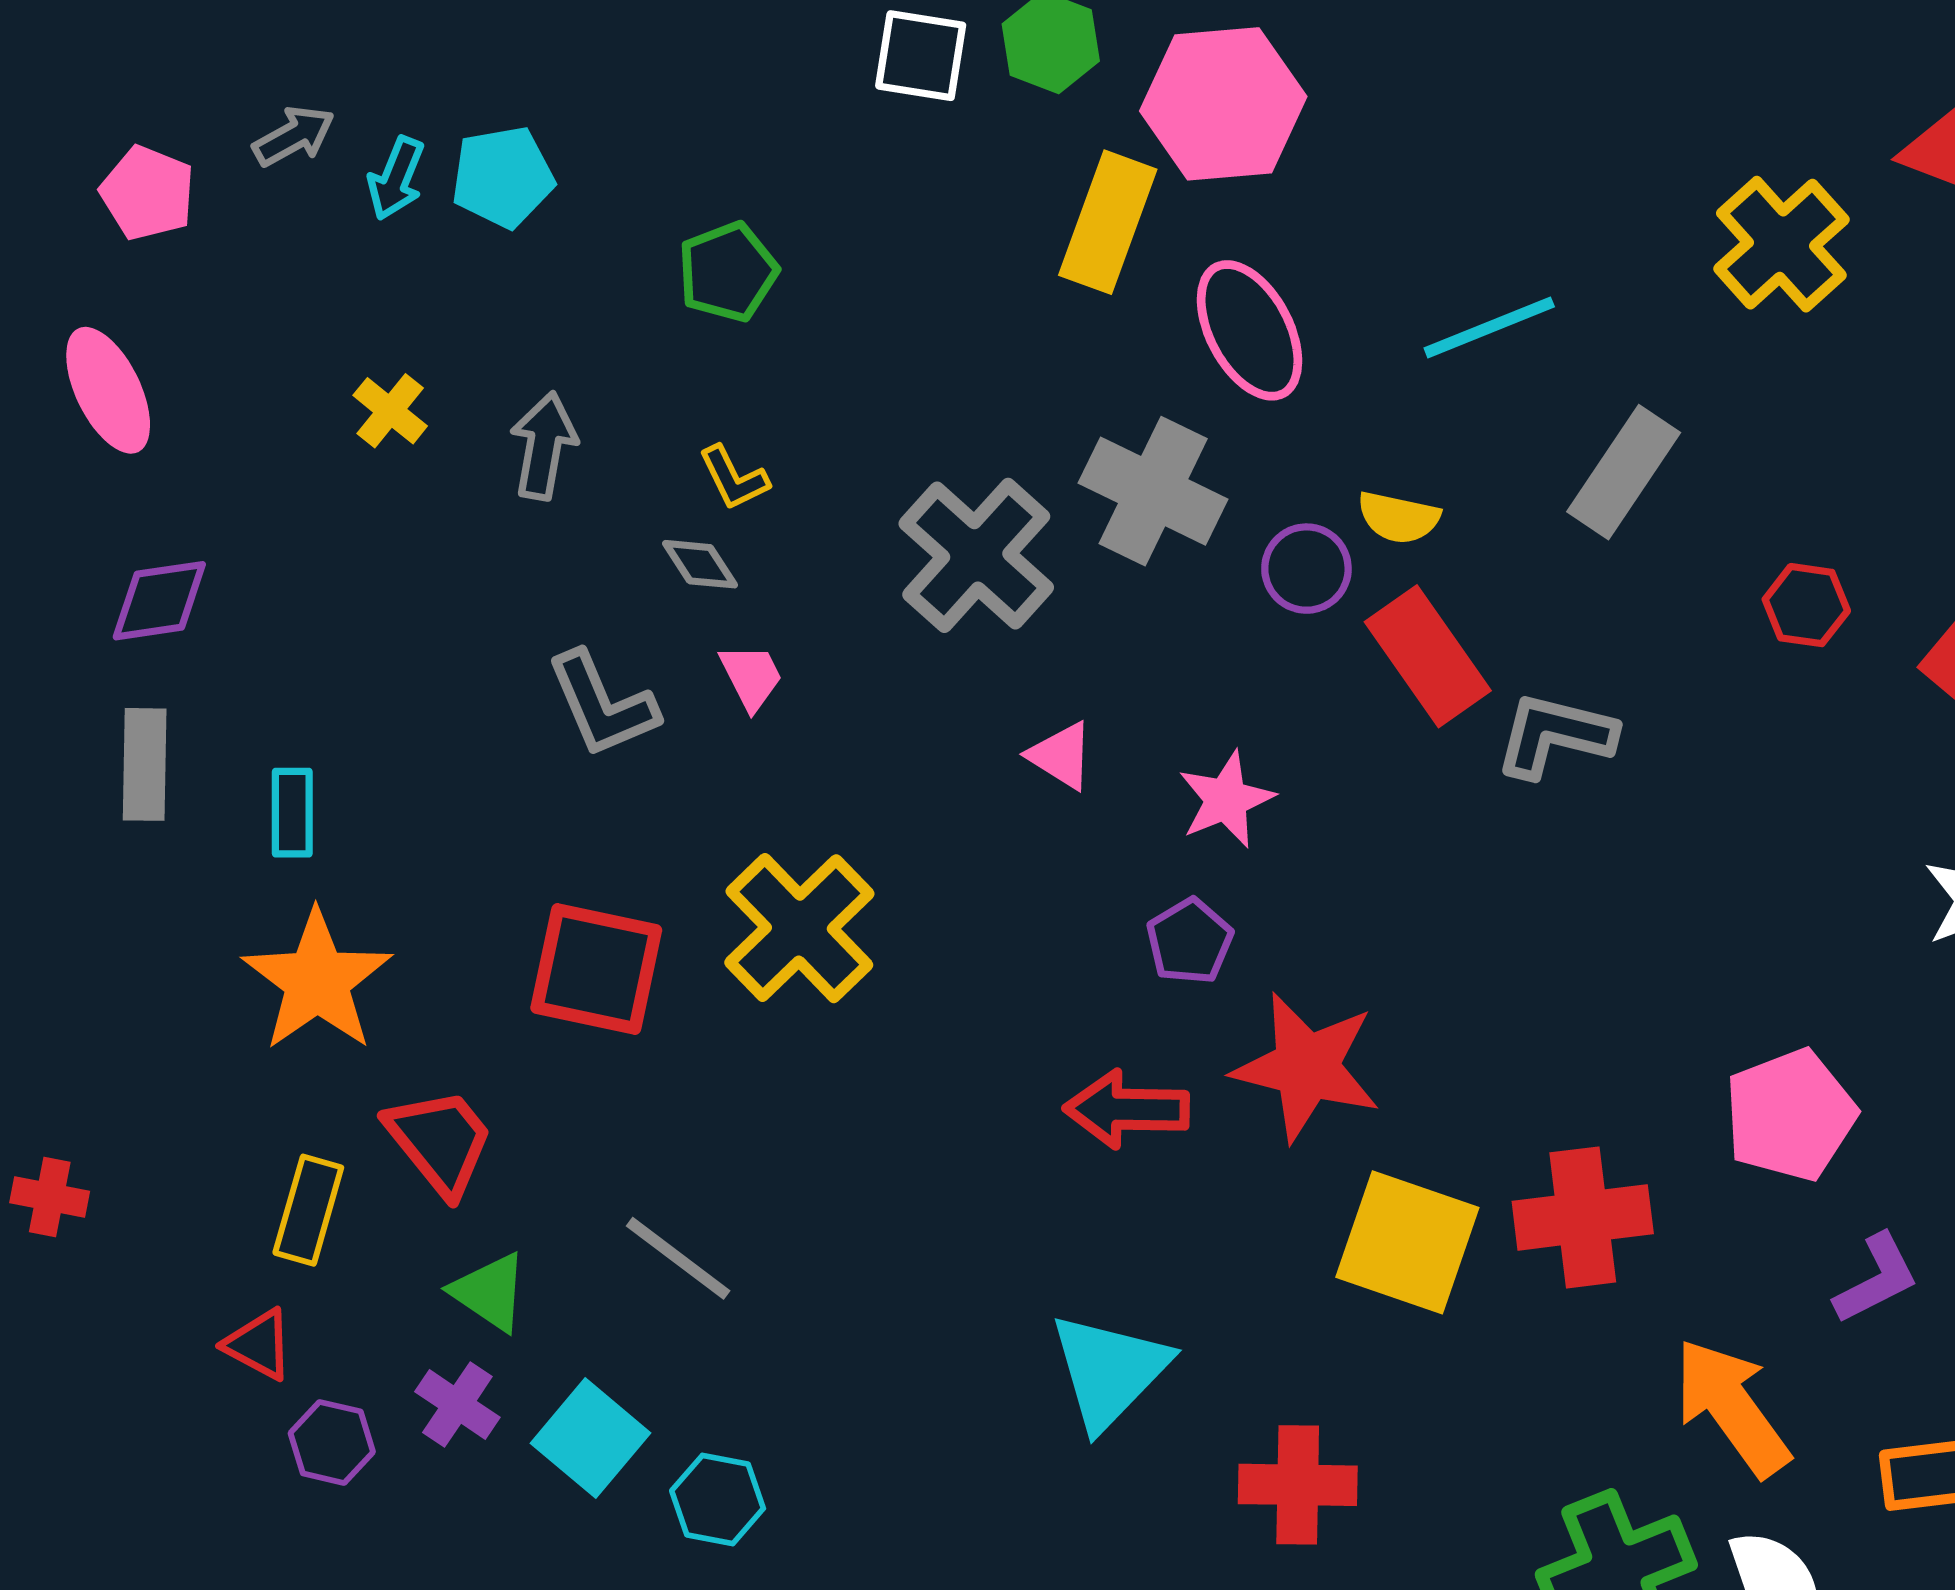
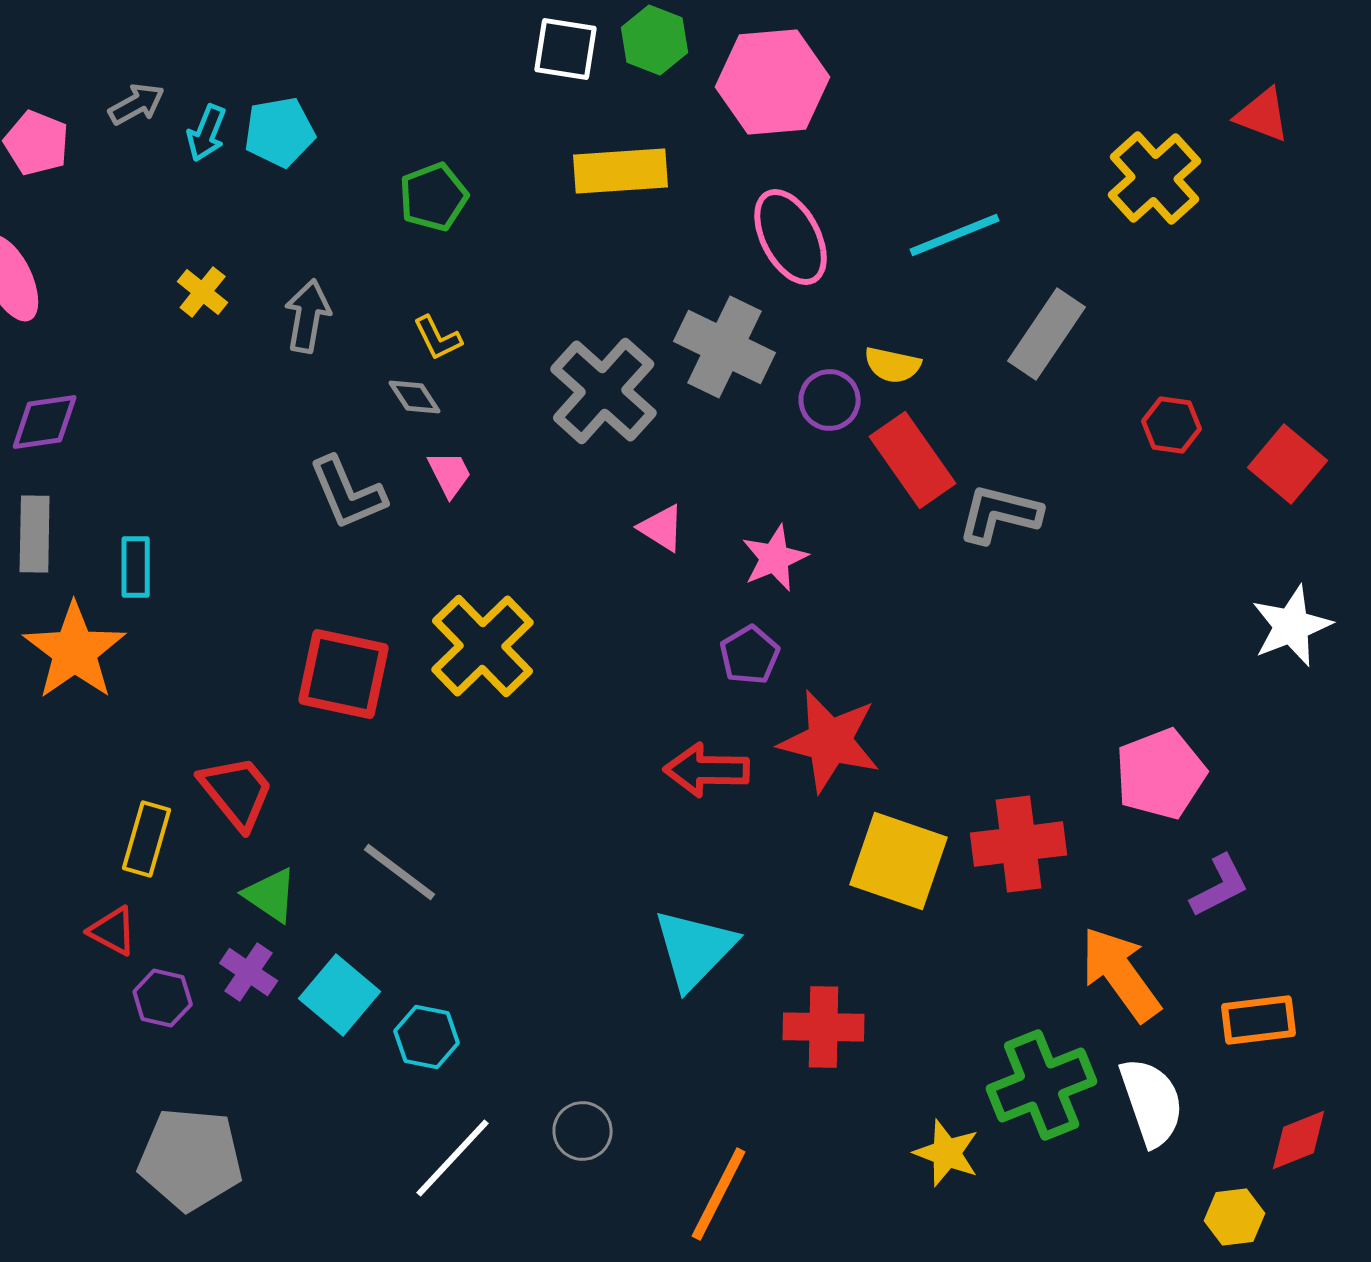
yellow rectangle: (1108, 222) -> (621, 171), moved, turned 66
orange star: (317, 981) -> (75, 651), moved

